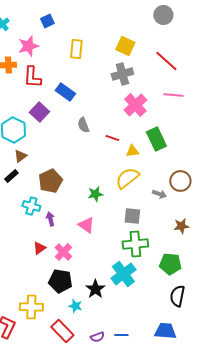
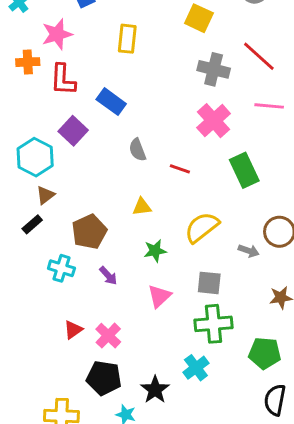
yellow square: (125, 46) -> (199, 18), moved
gray cross: (122, 74) -> (214, 69), moved, turned 30
yellow triangle: (132, 151) -> (142, 207), moved
purple arrow: (50, 219) -> (108, 276), moved, turned 152
pink triangle: (86, 225) -> (159, 296), moved, turned 42
cyan cross: (123, 274) -> (196, 368), size x0.7

